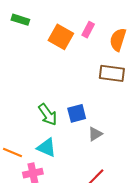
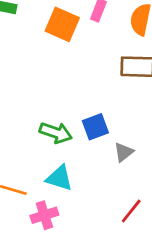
green arrow: (48, 115) -> (56, 133), turned -30

